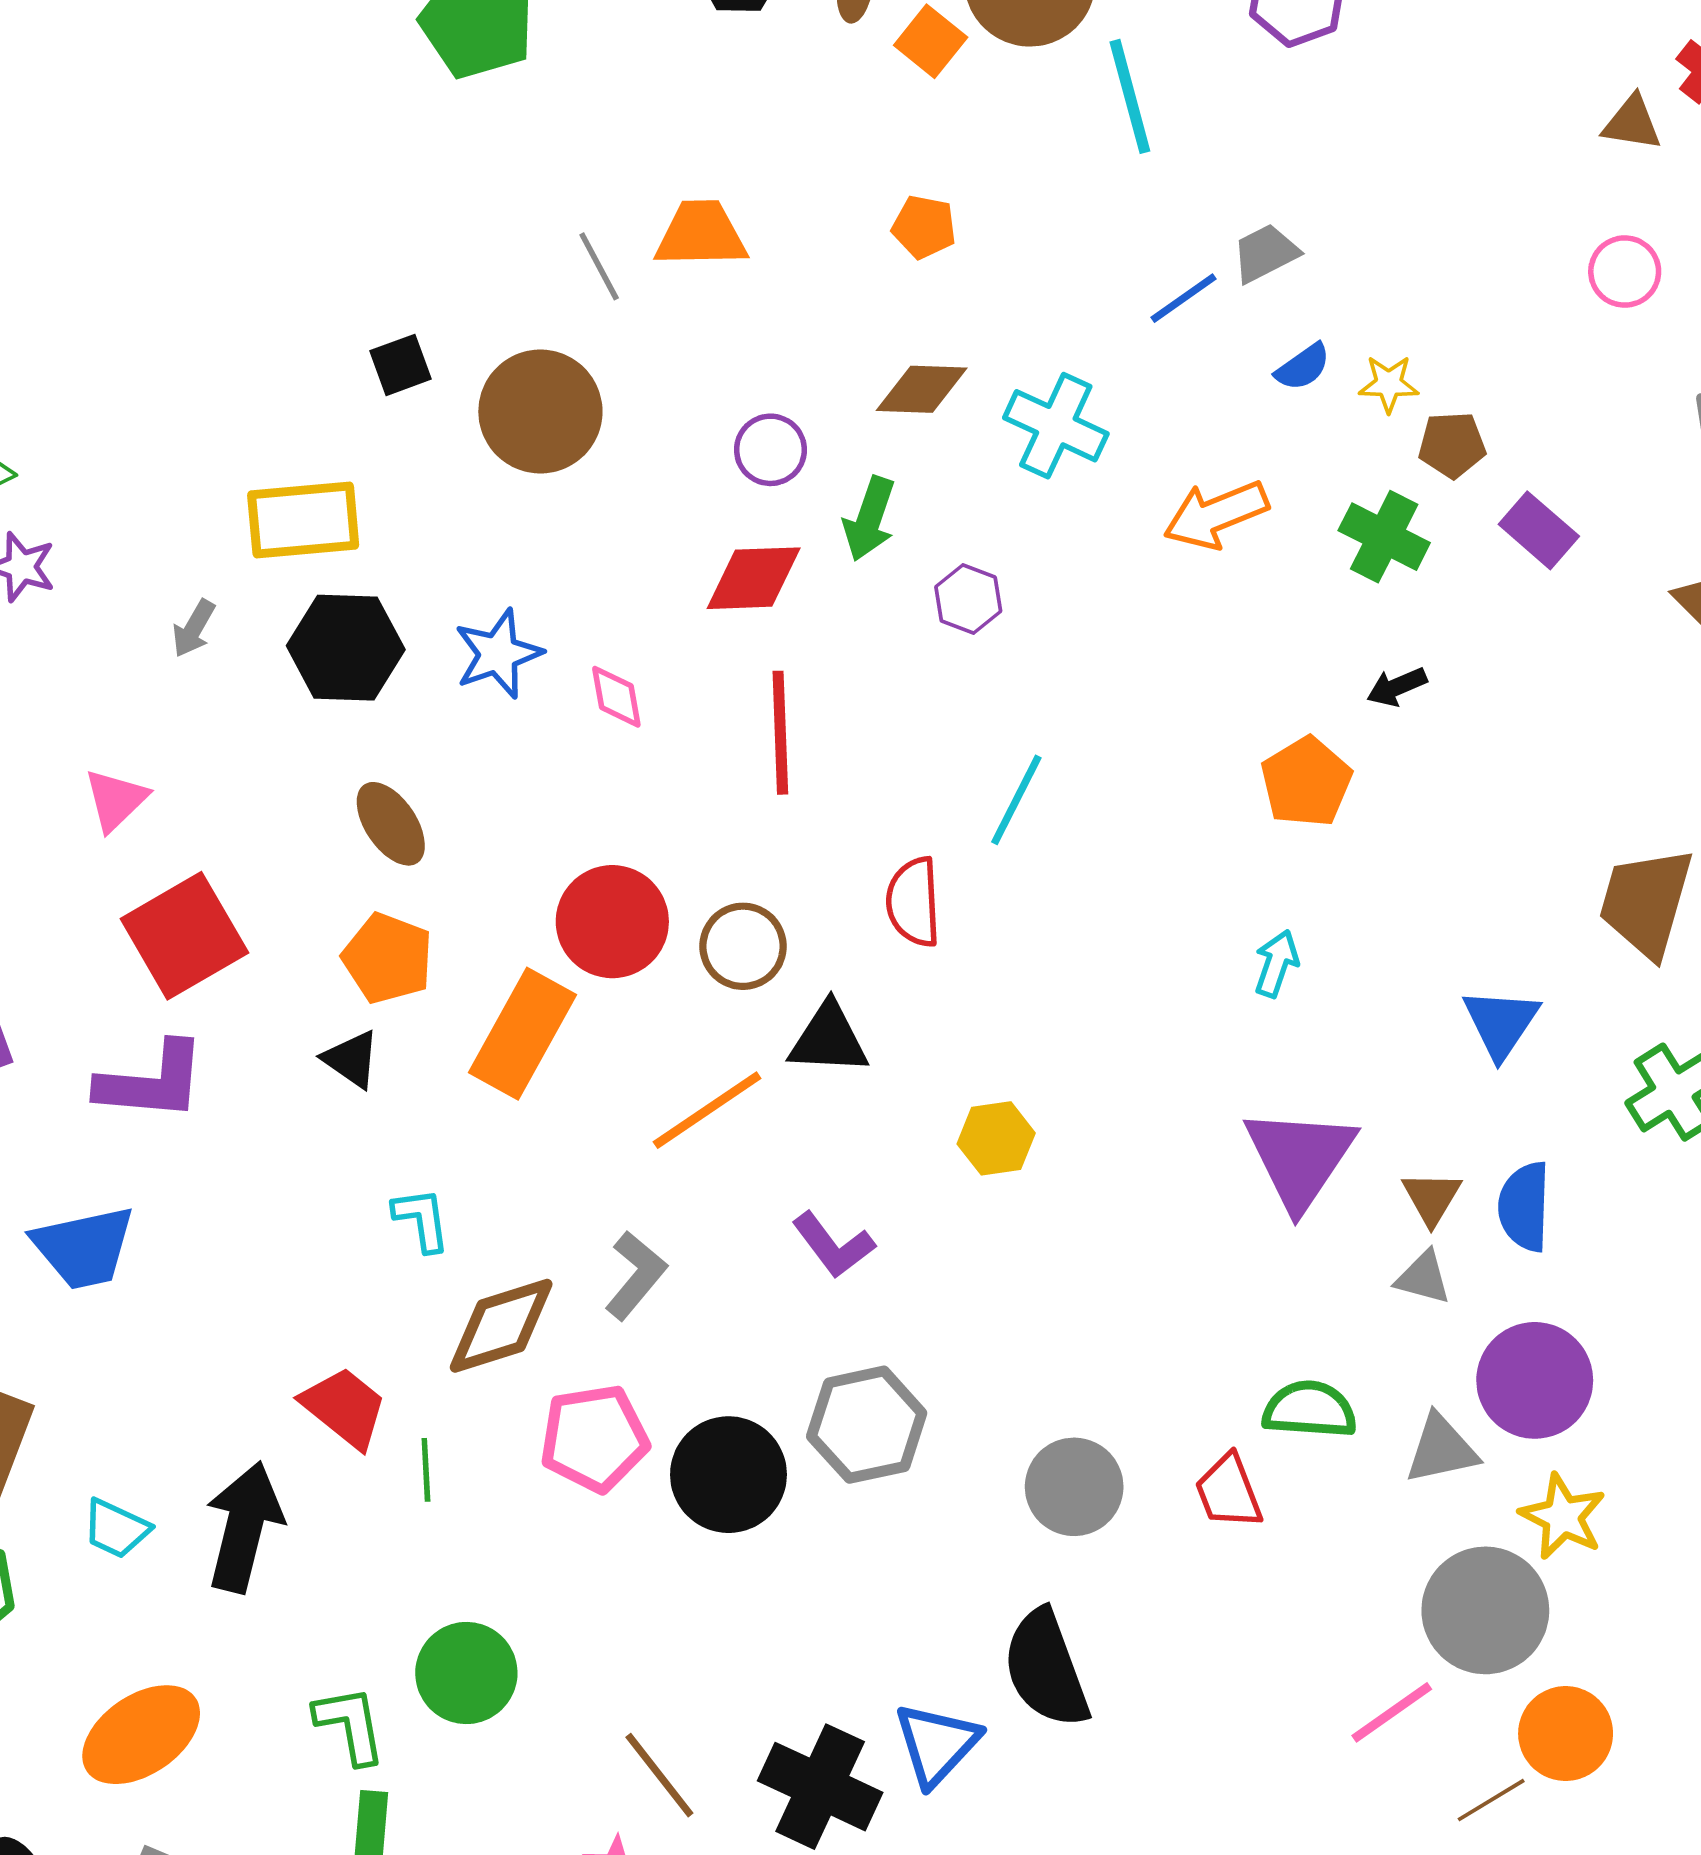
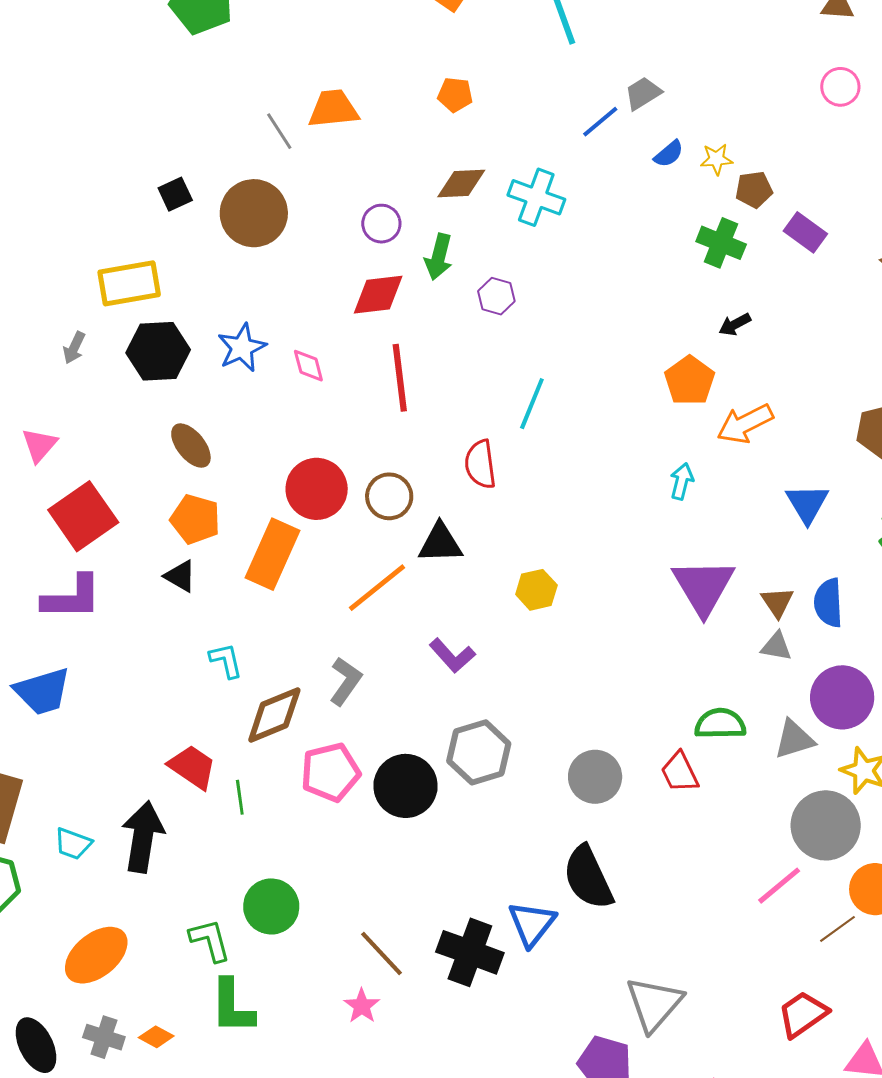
orange arrow: (1216, 515) -> (745, 424), moved

